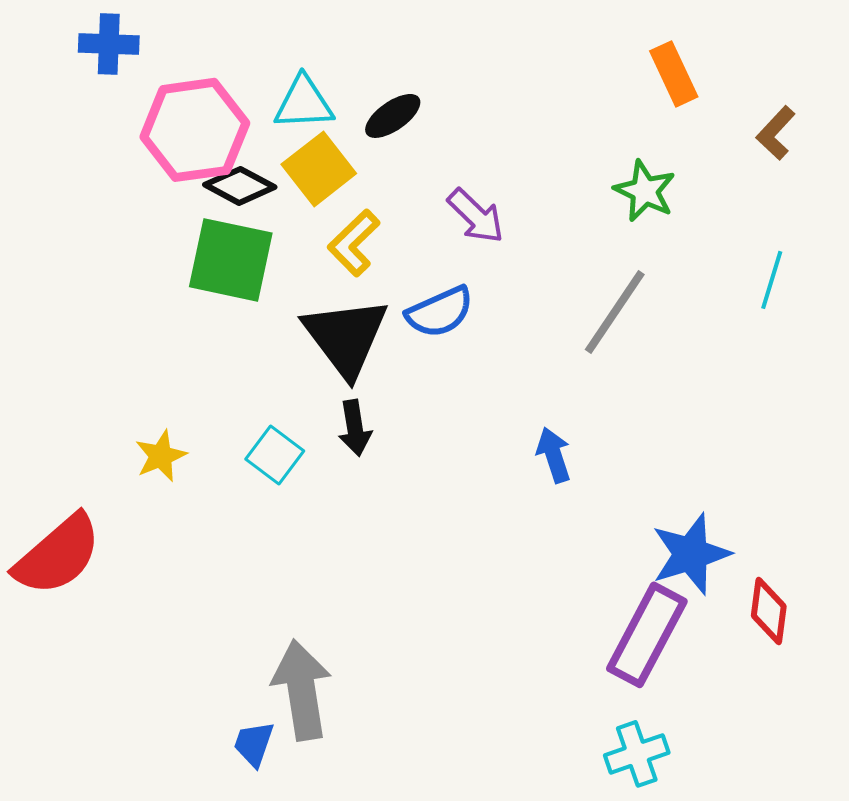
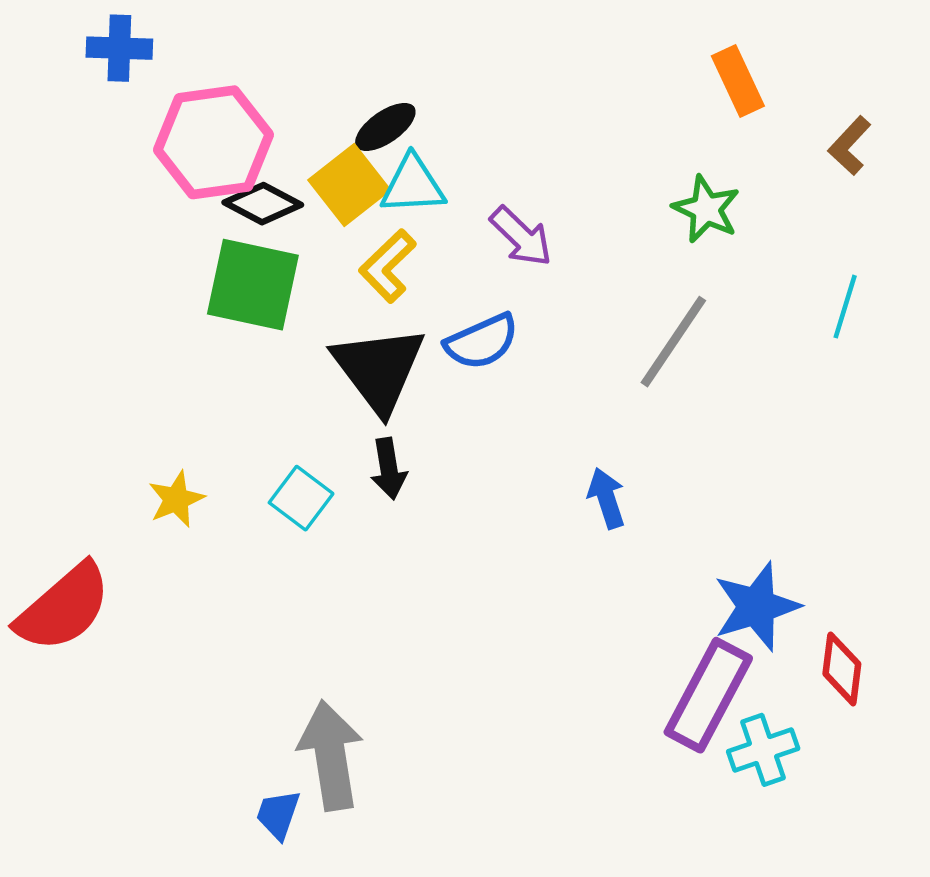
cyan triangle: (304, 103) -> (413, 185), moved
black ellipse: (393, 116) -> (385, 127), moved
cyan cross: (637, 754) -> (763, 750), moved

